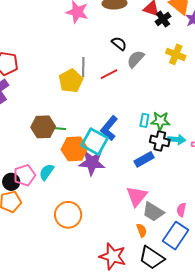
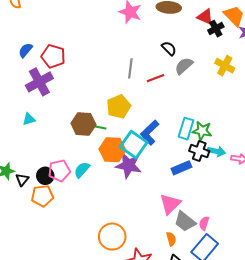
yellow pentagon: (71, 81) -> (119, 107), moved
cyan rectangle: (144, 120) -> (186, 129), size x1.5
pink semicircle: (181, 210) -> (204, 223), moved
orange circle: (68, 215) -> (112, 237), moved

